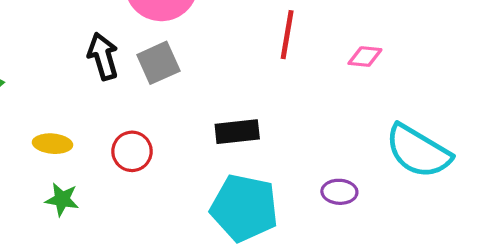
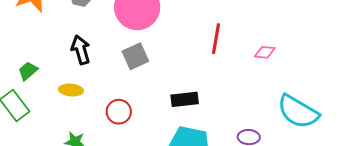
black arrow: (103, 56) -> (81, 50), moved
yellow ellipse: (53, 144) -> (71, 90), moved

